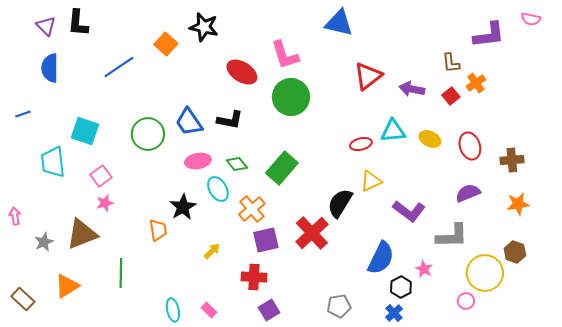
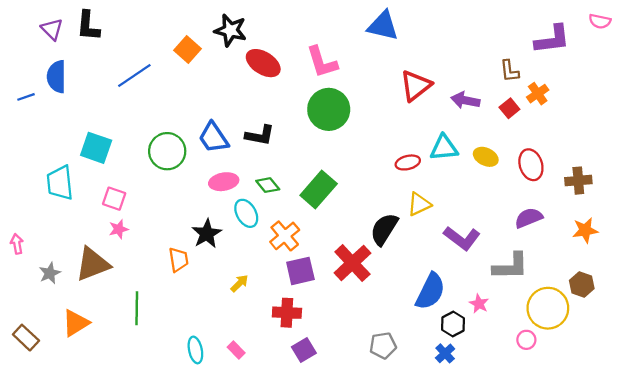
red ellipse: (242, 72) -> (263, 63), moved
blue line: (23, 114) -> (26, 97), moved
pink square: (101, 176) -> (114, 199), turned -35

